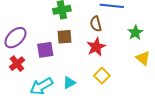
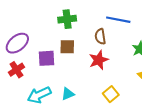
yellow square: (102, 76) -> (111, 94), moved

